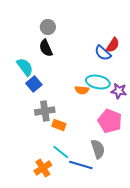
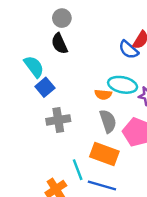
orange rectangle: (59, 125) -> (104, 154), moved, size x1.6
gray semicircle: (98, 149) -> (108, 121), moved
cyan line: (61, 152) -> (78, 170), turned 30

